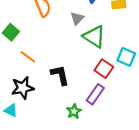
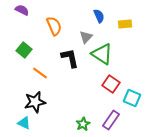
cyan square: (126, 57) -> (132, 98), moved
black L-shape: (60, 75) -> (70, 58), moved
purple rectangle: (95, 94) -> (111, 120), moved

